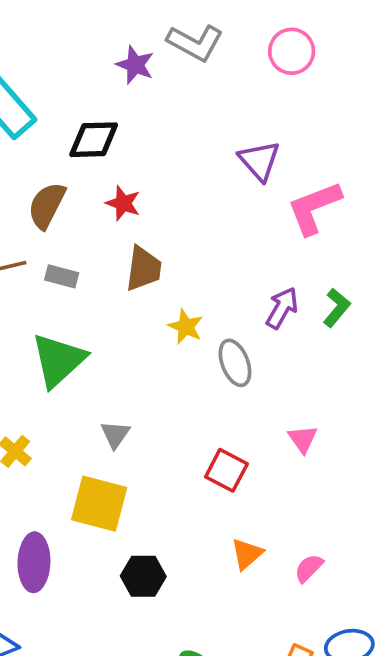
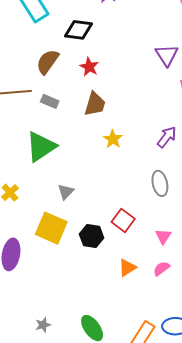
gray ellipse: (235, 363) -> (160, 183), moved
pink triangle: (303, 439) -> (163, 236), moved
pink semicircle: (309, 568) -> (161, 269), moved
black hexagon: (143, 576) -> (92, 236), moved

